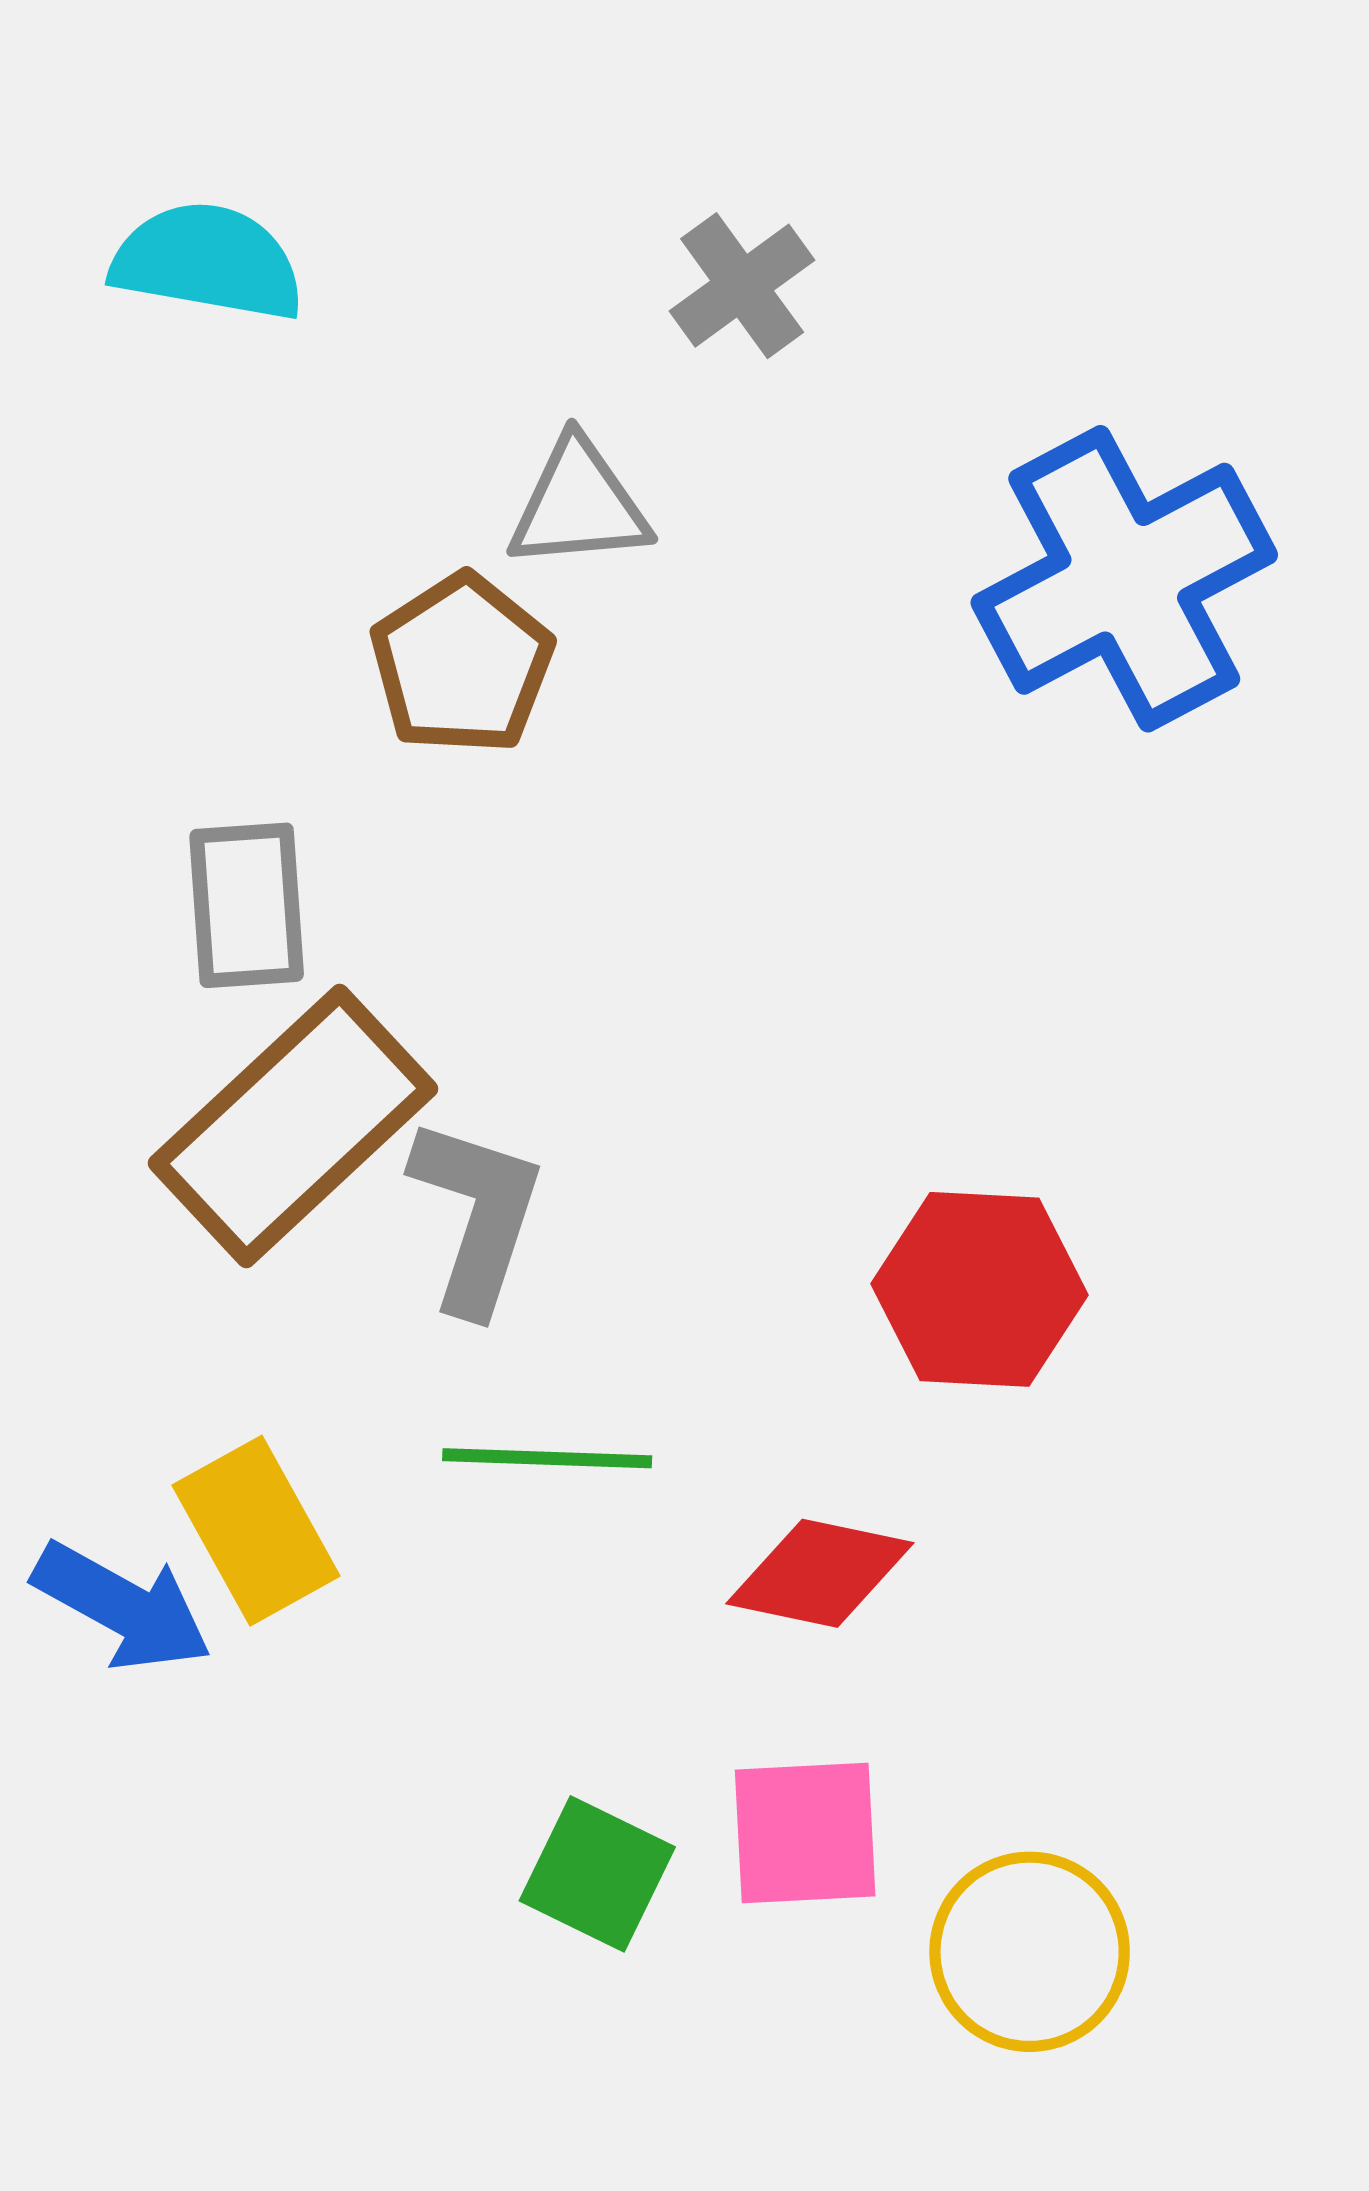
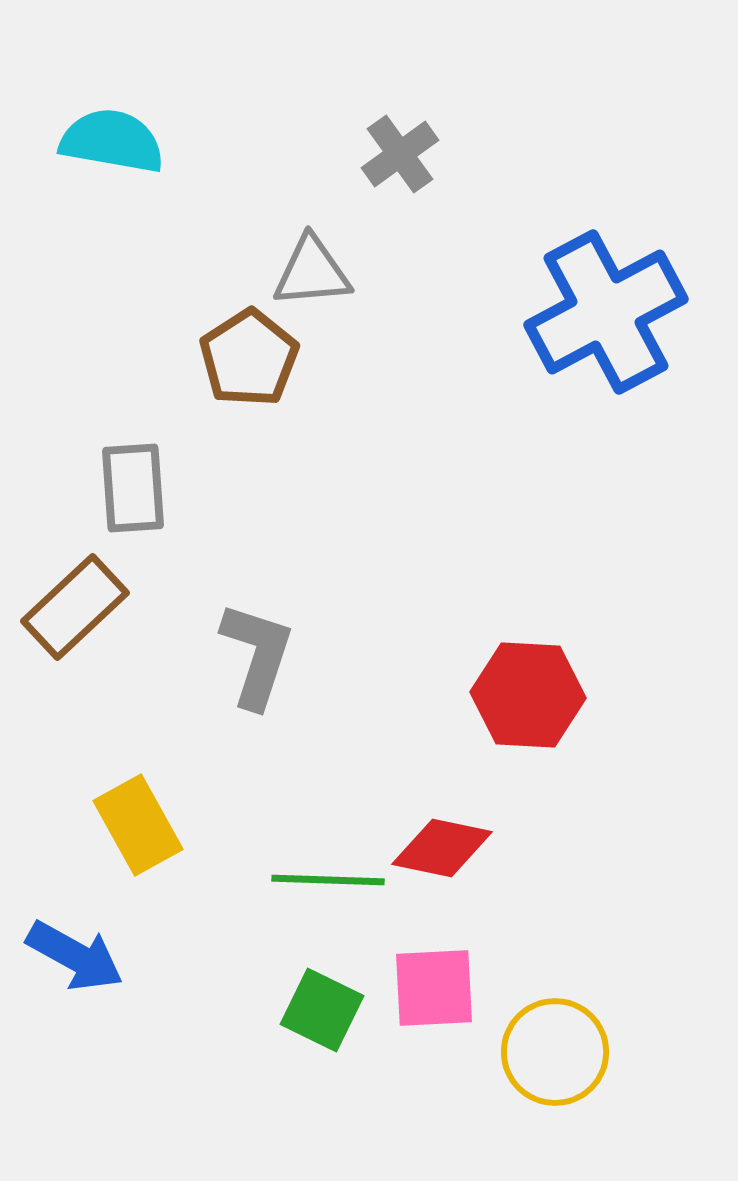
brown rectangle: (293, 1126) -> (75, 607), moved, size x0.7
green line: (547, 1458) -> (328, 880), moved
blue arrow: (122, 1607) -> (75, 956), moved

